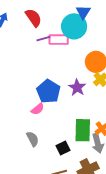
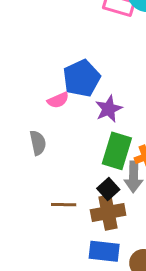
purple star: (77, 88) -> (109, 109), moved
black square: (63, 148) -> (108, 189), moved, turned -32

